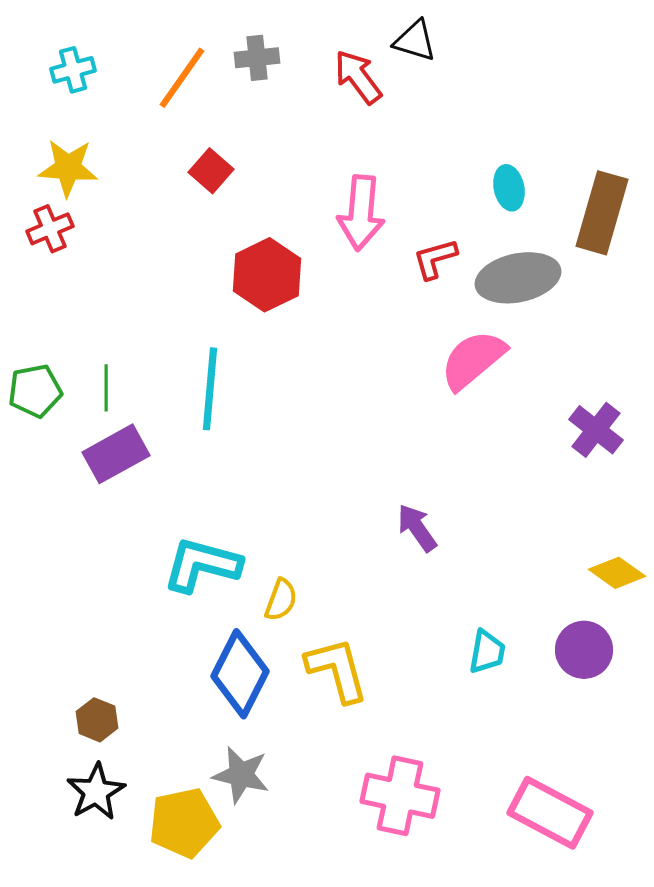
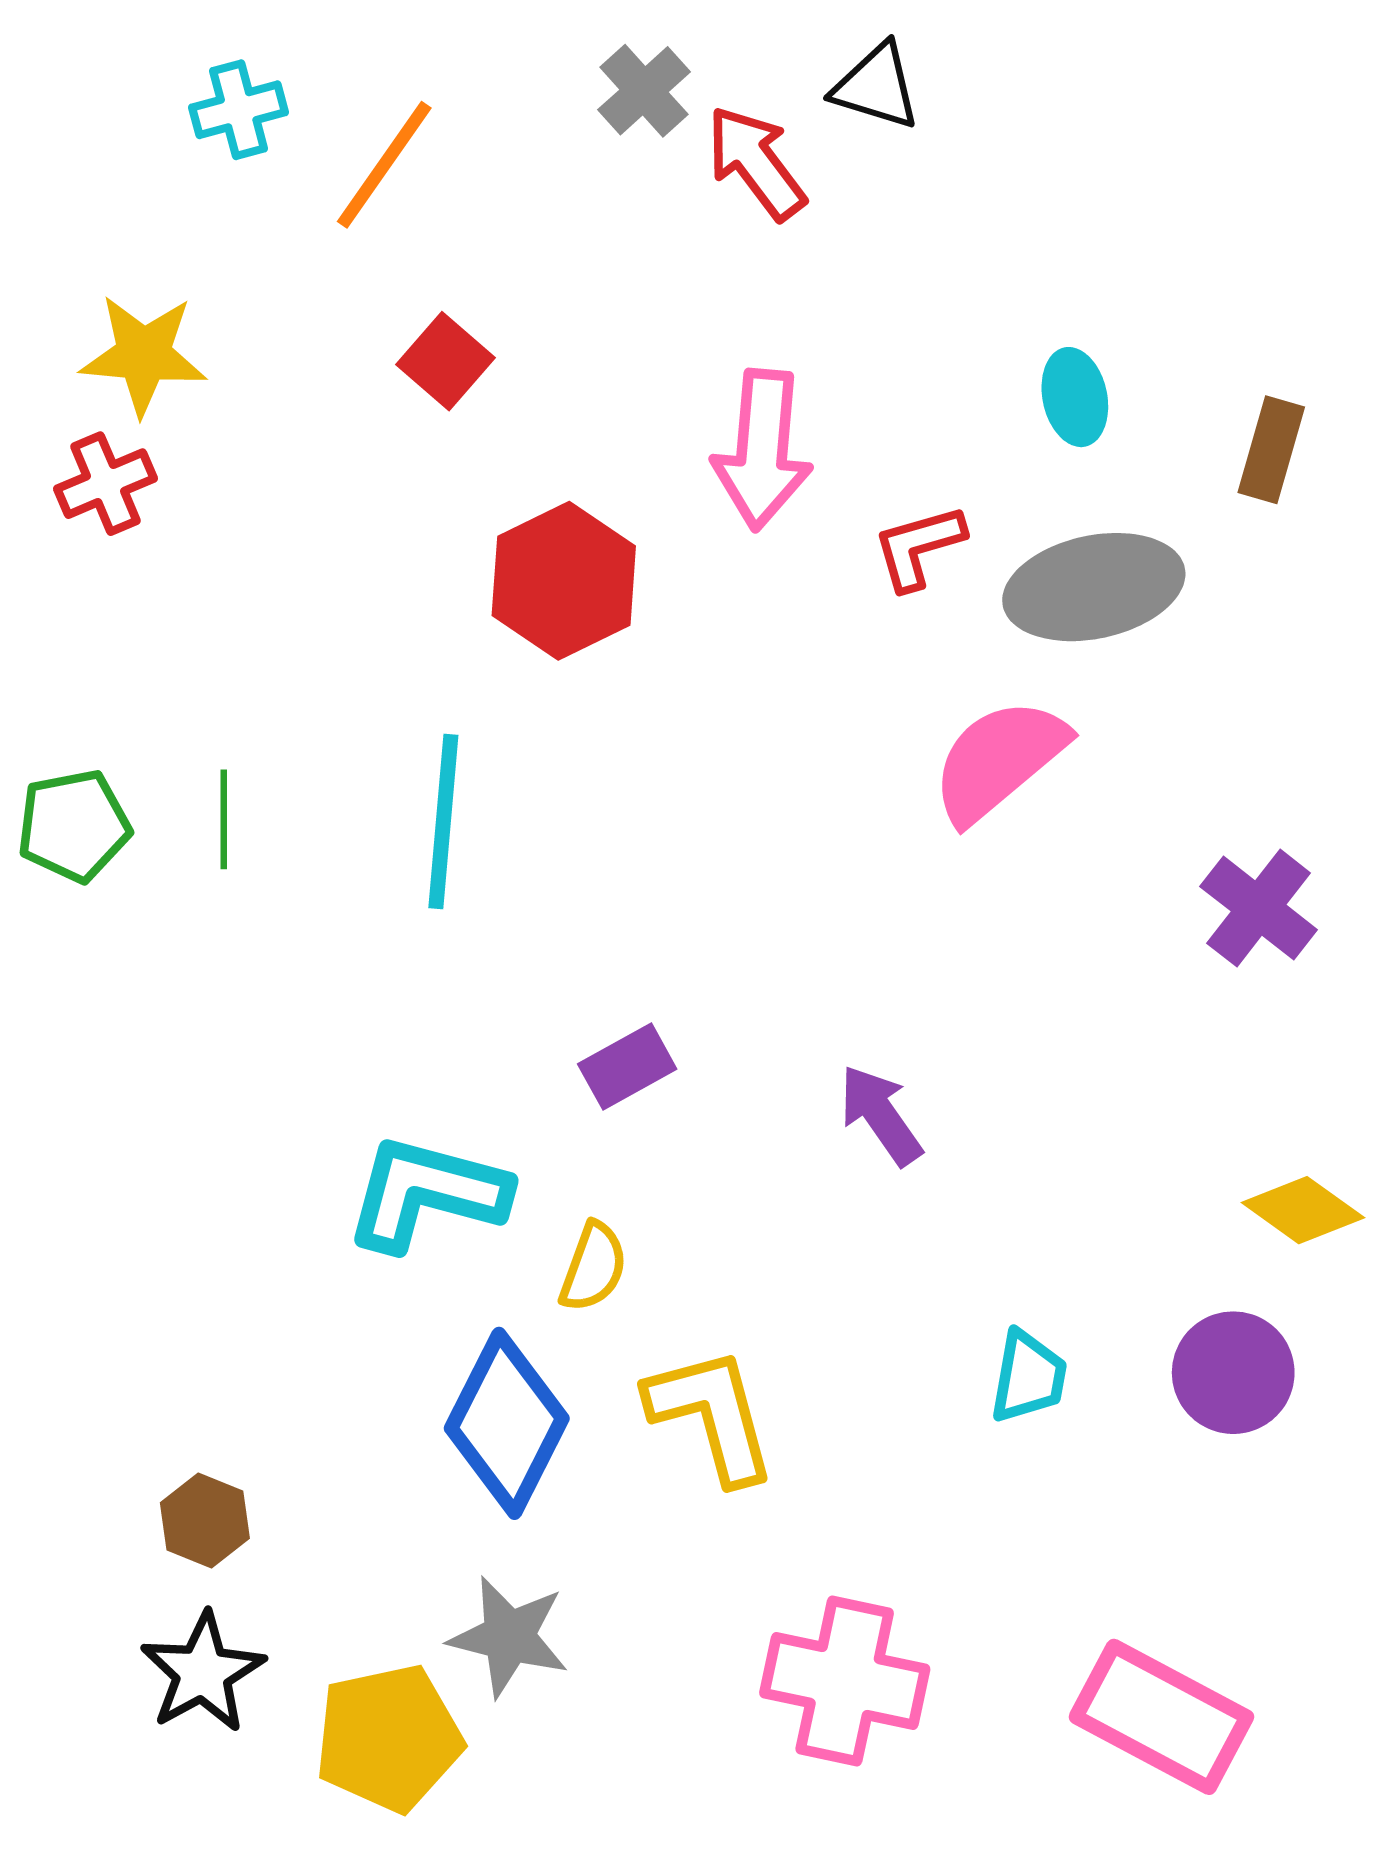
gray cross: (257, 58) -> (644, 91), moved, turned -36
cyan cross: (73, 70) -> (239, 110), moved
brown rectangle: (602, 213) -> (1271, 450), size x0.6
purple rectangle: (116, 454) -> (627, 1066), moved, size x0.7

